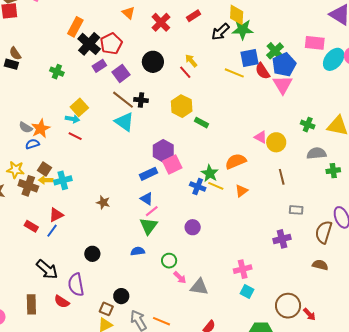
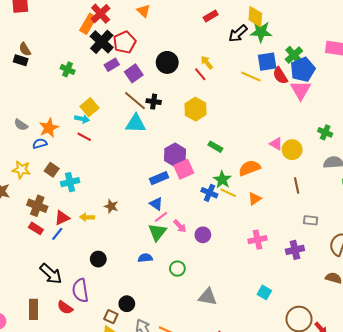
red cross: (161, 22) -> (101, 14), moved
cyan triangle: (124, 122) -> (136, 124), turned -35
green rectangle: (201, 123) -> (215, 147), moved
gray semicircle: (26, 127) -> (21, 125), moved
yellow arrow: (46, 180) -> (87, 217), moved
brown cross: (28, 186) -> (37, 206), moved
pink cross: (243, 269) -> (258, 240), moved
pink arrow: (180, 277) -> (180, 226), moved
cyan square: (247, 291) -> (264, 292), moved

